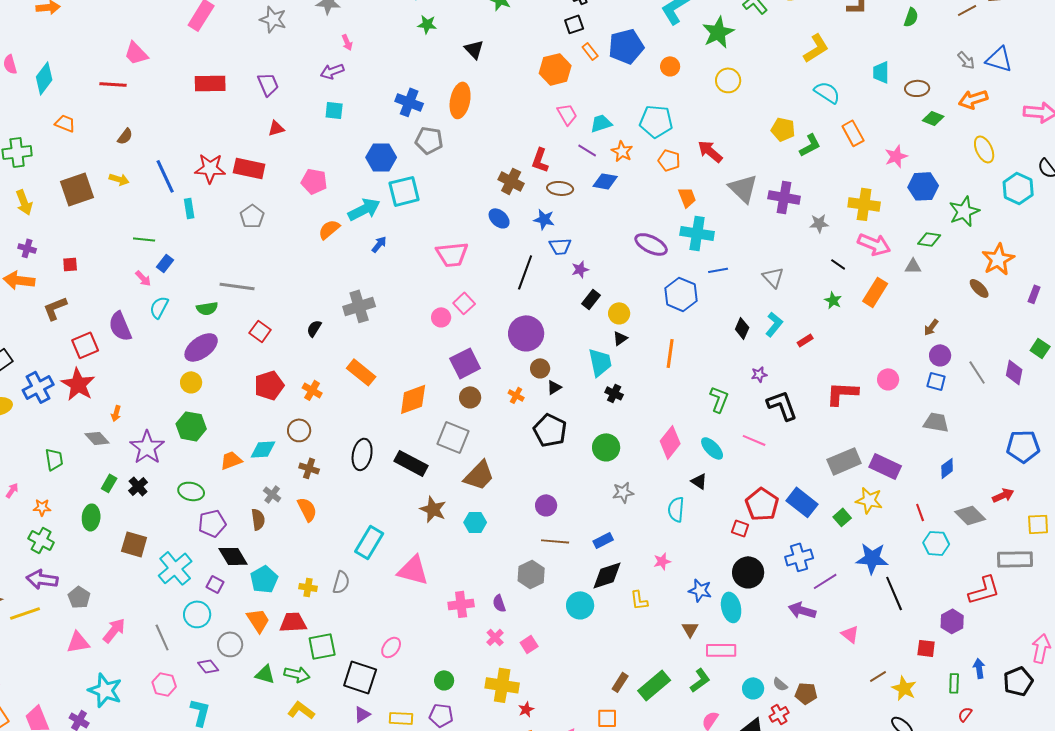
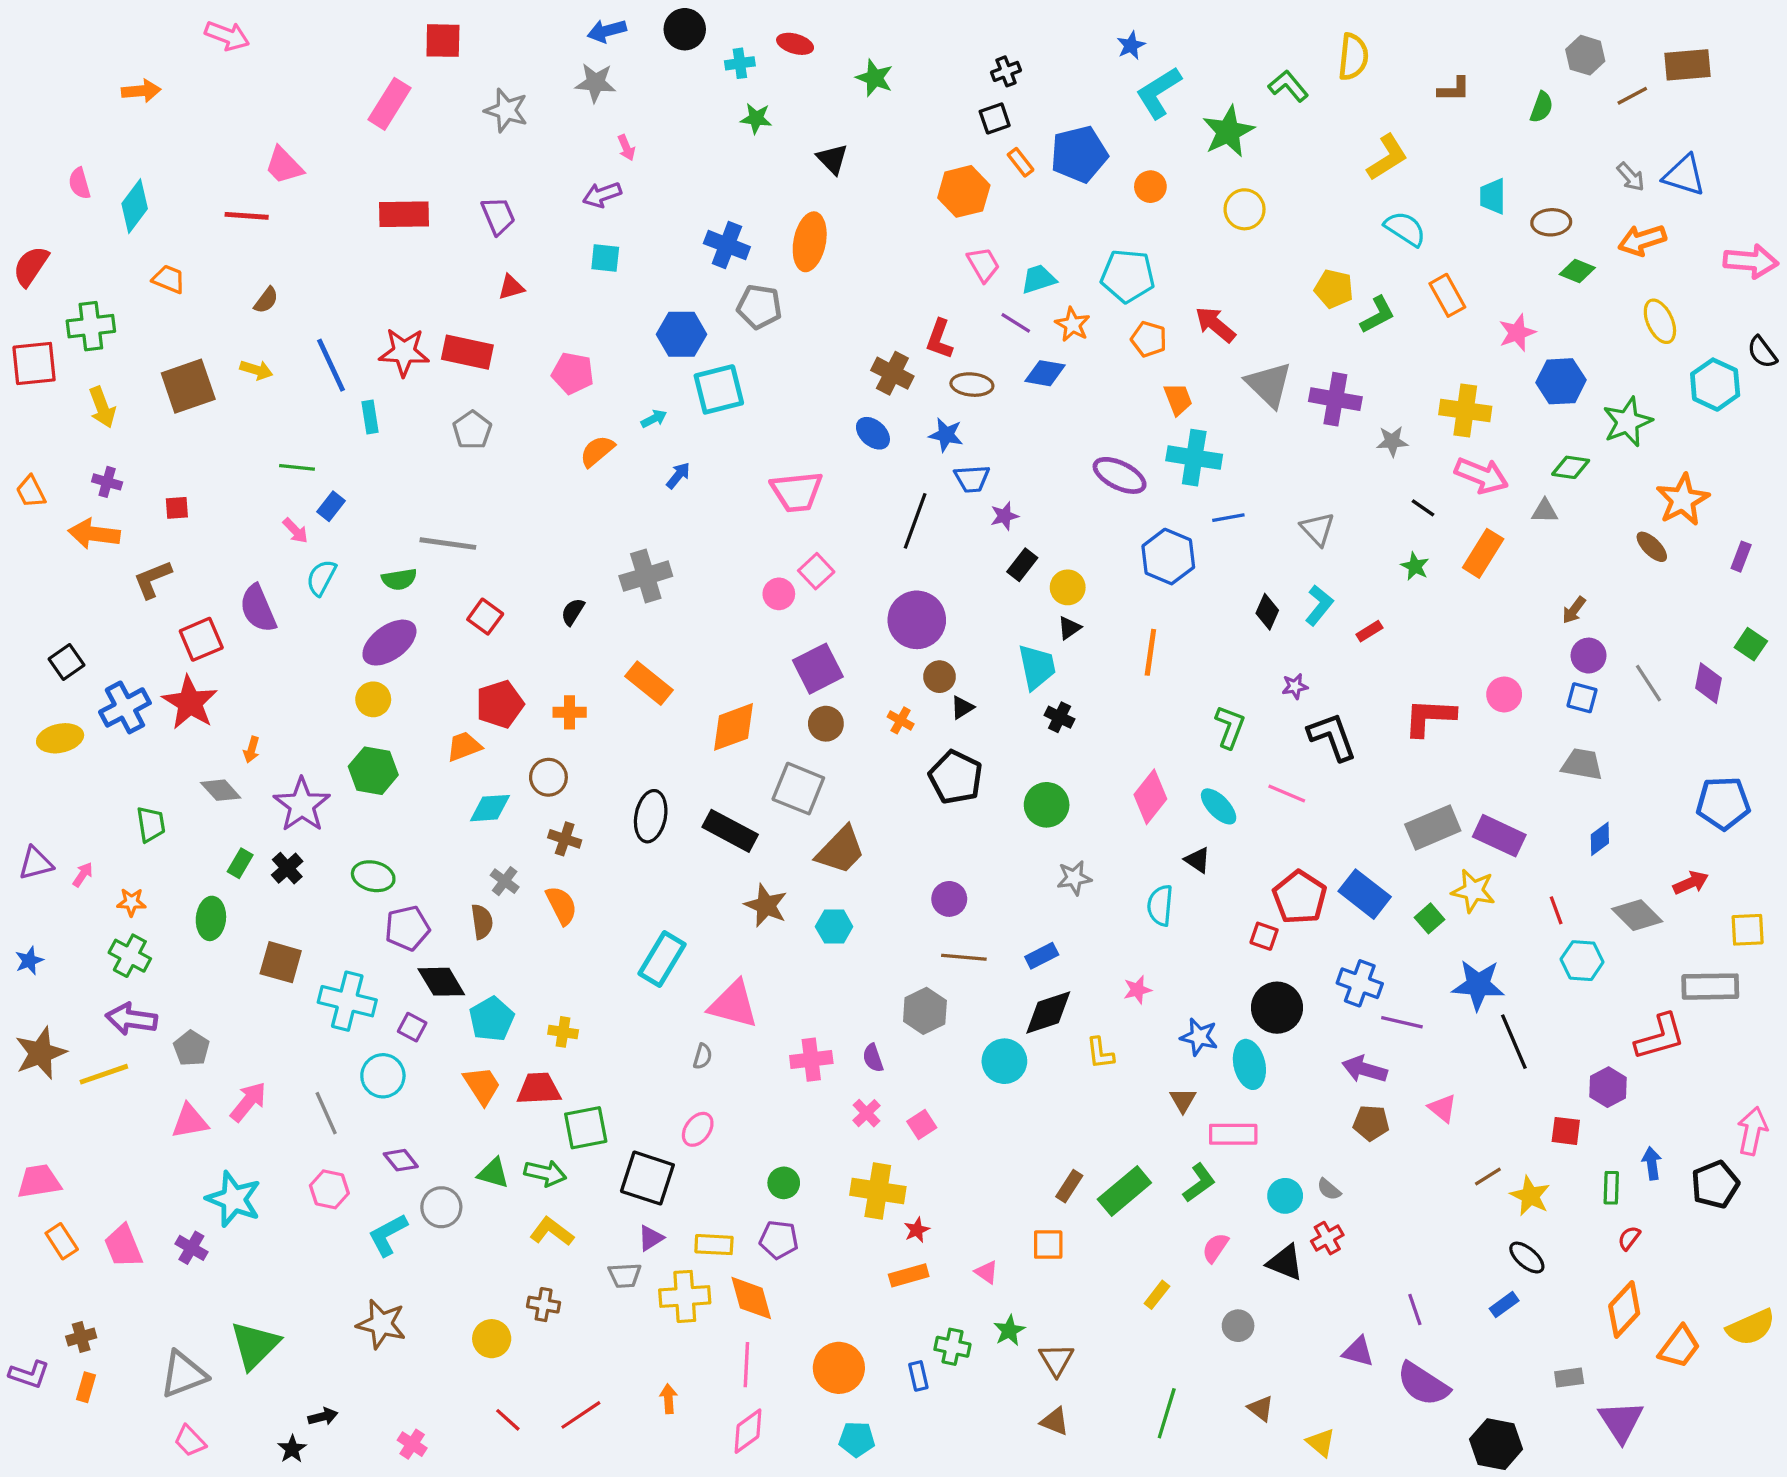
cyan arrow: (364, 209) -> (654, 419), size x0.5
orange cross: (312, 390) -> (570, 712), turned -30
orange trapezoid: (231, 460) -> (464, 746), moved
blue cross: (799, 557) -> (1360, 983), turned 36
cyan cross: (175, 568) -> (347, 1001), turned -36
purple line: (825, 581) -> (1402, 1022), turned 45
gray semicircle: (341, 582) -> (703, 1056), moved, size x0.7
gray circle: (230, 644) -> (441, 1207), moved
brown pentagon: (806, 693) -> (1371, 1123), moved
cyan L-shape: (200, 712) -> (388, 1235), turned -132

